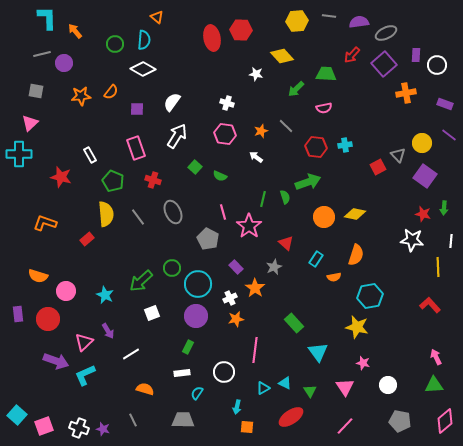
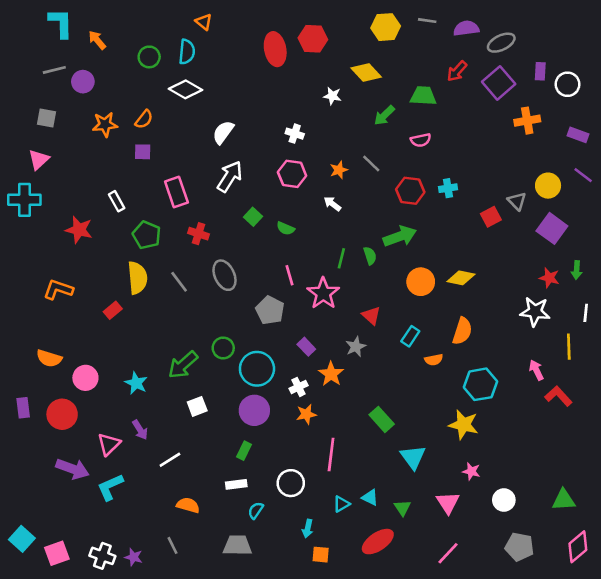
purple square: (137, 109) -> (143, 152), moved
pink arrow: (436, 357) -> (536, 370), moved

